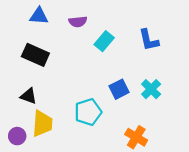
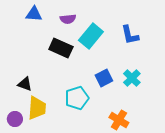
cyan rectangle: (104, 41) -> (91, 36), size x1.4
black rectangle: (35, 55) -> (61, 48), moved

